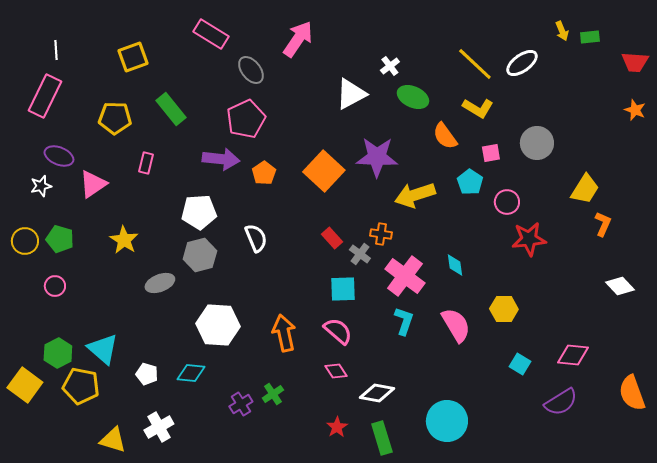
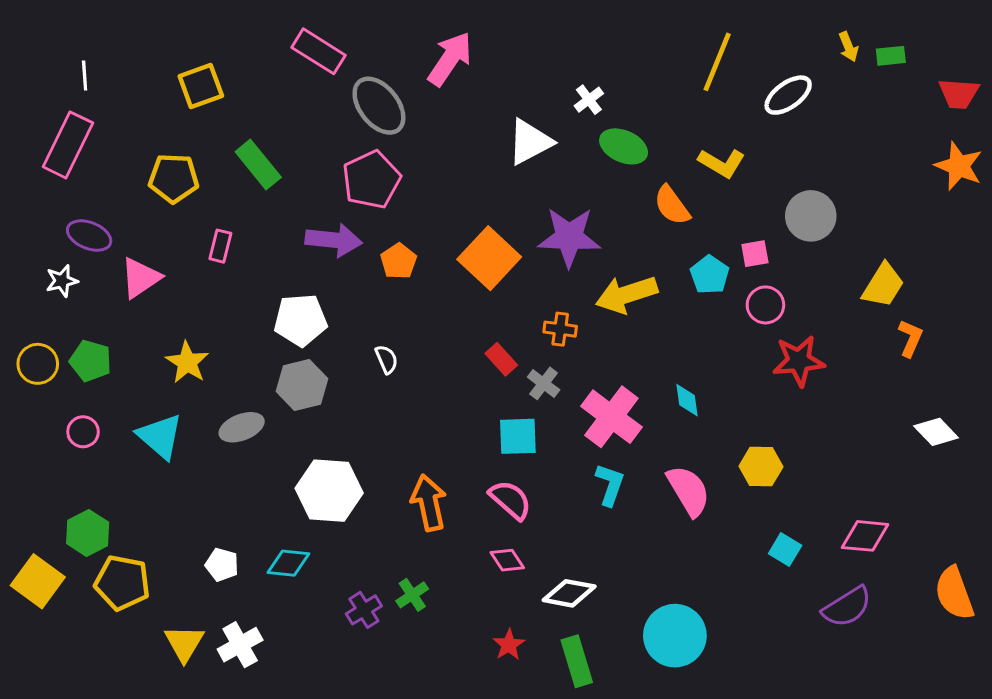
yellow line: (475, 64) -> (717, 62), moved, turned 69
gray ellipse: (251, 70) -> (379, 106), size x1.4
orange star: (635, 110) -> (959, 166), size x1.5
pink square: (491, 153) -> (755, 254), moved
orange cross: (381, 234) -> (560, 329), moved
white semicircle: (256, 238) -> (387, 359), size x0.7
cyan triangle: (103, 349) -> (160, 436), moved
yellow triangle: (113, 440) -> (184, 643), moved, turned 44

